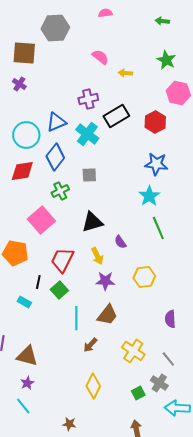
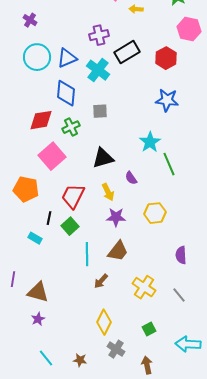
cyan circle: (26, 135) -> (37, 57), moved
blue diamond: (55, 157) -> (66, 93), turned -32
red diamond: (22, 171) -> (41, 120), moved
cyan star: (149, 196) -> (150, 142), moved
gray cross: (159, 383) -> (116, 349), moved
cyan line: (23, 406) -> (46, 358), moved

